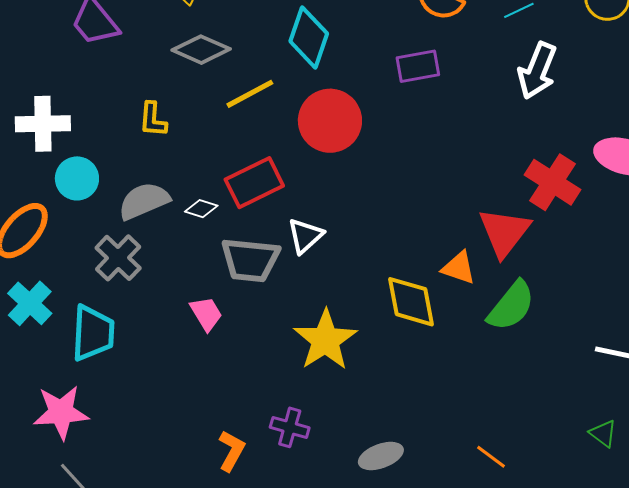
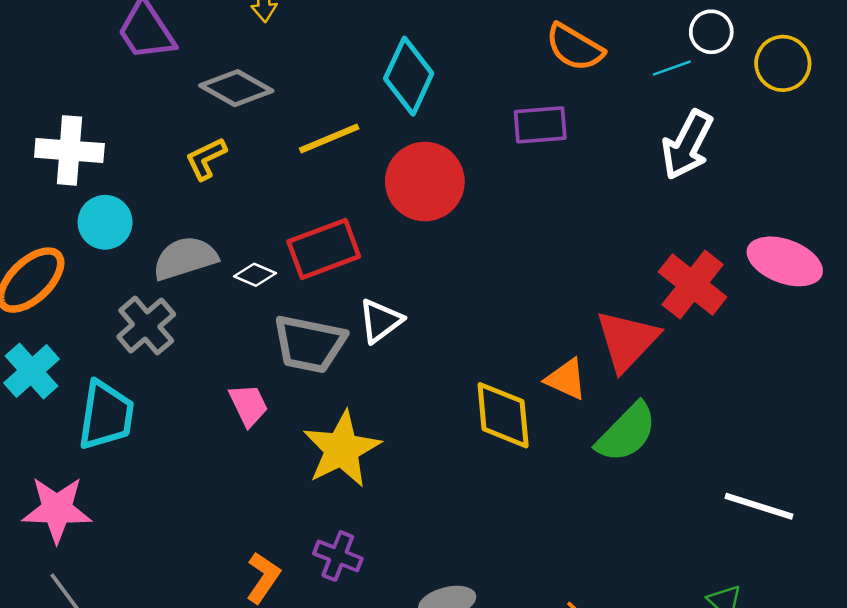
gray diamond: (201, 50) -> (236, 88), moved
yellow L-shape: (153, 120) -> (206, 159), turned 54
yellow star: (325, 340) -> (342, 449), moved

